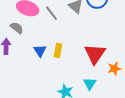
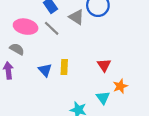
red triangle: (95, 54) -> (104, 65), size x0.6
orange star: (114, 69) -> (120, 86), moved

